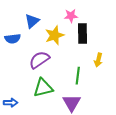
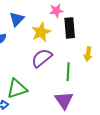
purple semicircle: (39, 60) -> (42, 58), moved
green triangle: (43, 88) -> (17, 89), moved

